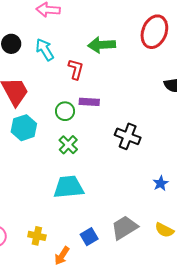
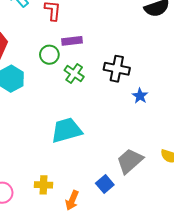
green cross: (68, 145) -> (74, 74), moved
blue star: (161, 183) -> (140, 96), moved
blue square: (89, 237) -> (105, 184), moved

